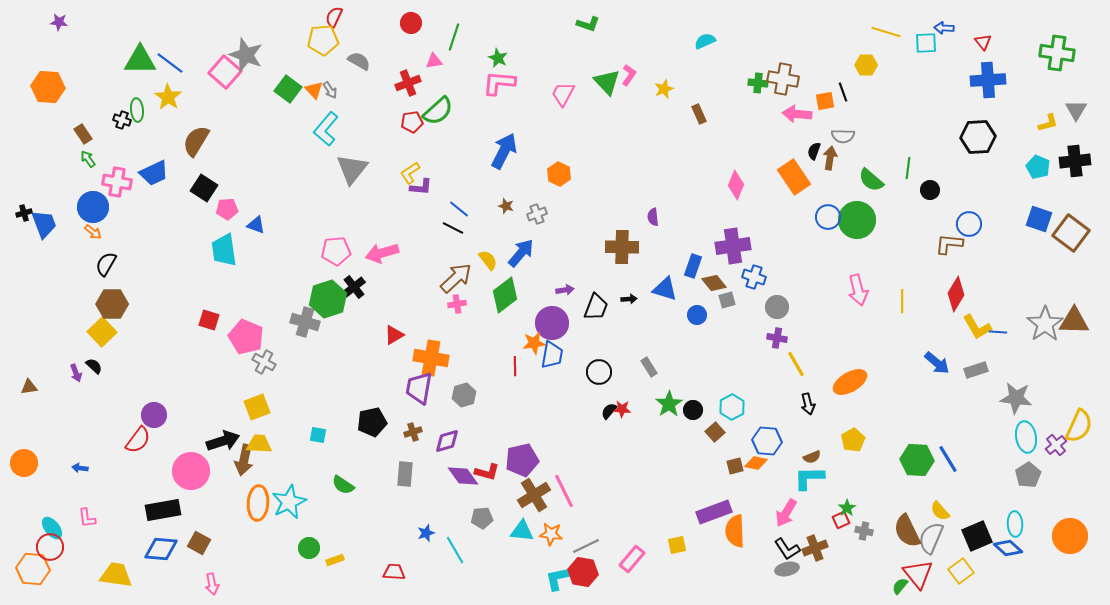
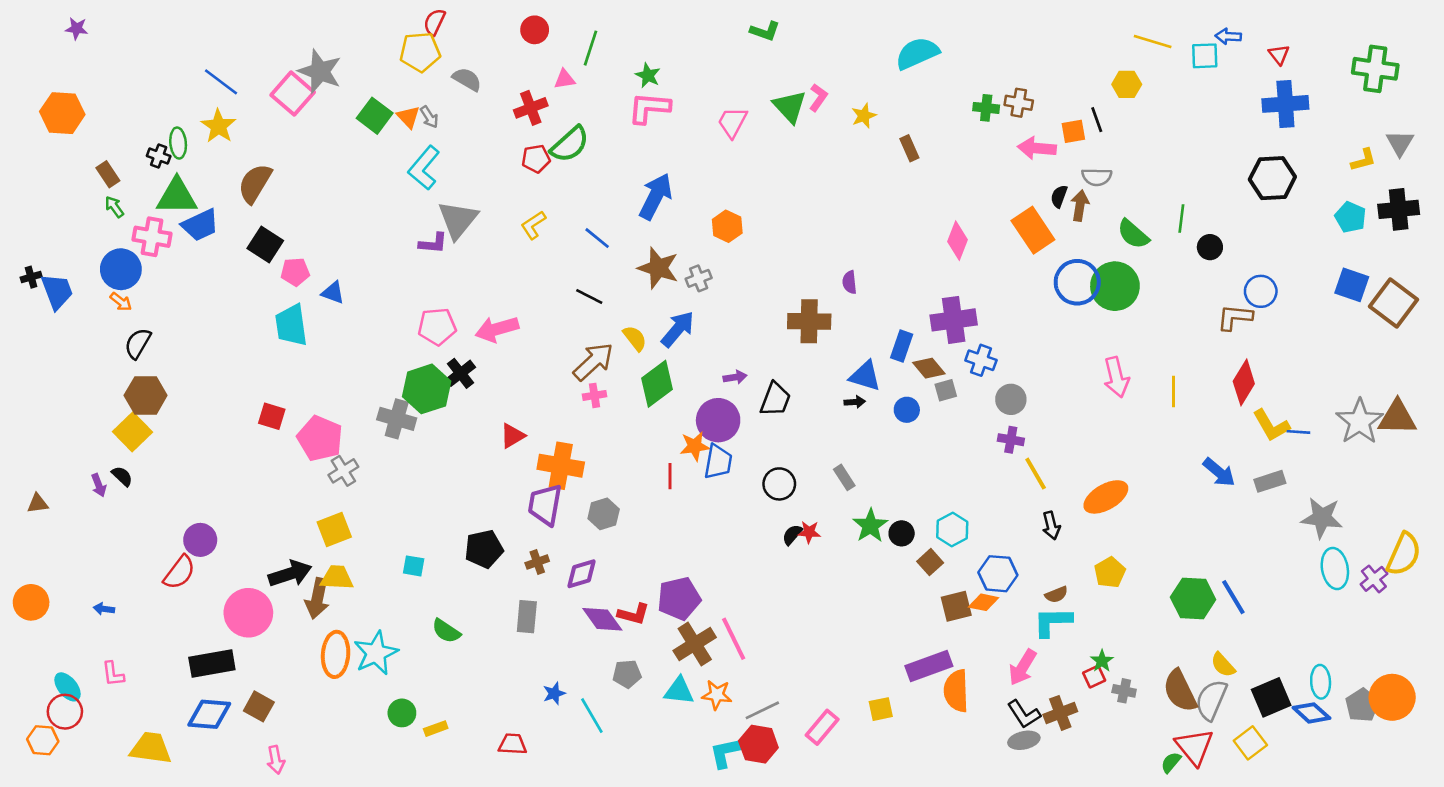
cyan semicircle: (705, 41) -> (917, 53), size x1.6
green triangle: (140, 60) -> (177, 196), moved
brown cross: (783, 79) -> (1019, 103), size x0.7
purple L-shape: (421, 187) -> (433, 243), moved
brown star: (506, 206) -> (658, 268), size x2.0
blue line: (459, 209) -> (597, 238), moved
blue circle: (828, 217) -> (1077, 282), size x1.4
black arrow: (629, 299) -> (855, 402), moved
gray cross: (264, 362) -> (343, 471), turned 30
brown square: (735, 466) -> (956, 606), size x1.4
gray pentagon: (1028, 475) -> (1362, 705), moved
orange hexagon: (33, 569) -> (43, 740), size x0.7

